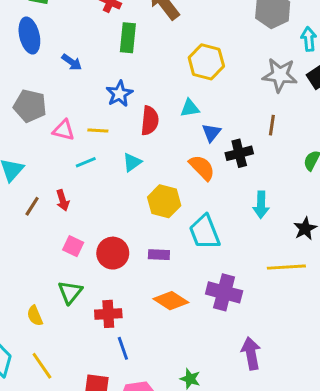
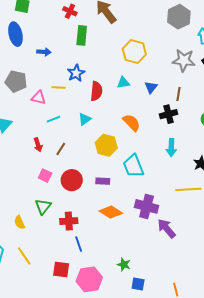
blue arrow: (72, 62) -> (44, 52), turned -32
yellow line: (98, 130) -> (59, 87), moved
blue triangle: (211, 133) -> (151, 87), moved
black cross: (239, 153) -> (169, 114), moved
brown line: (32, 206) -> (61, 149), moved
purple arrow: (251, 353) -> (167, 228), moved, turned -30

